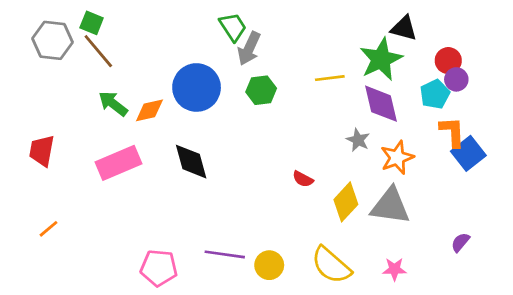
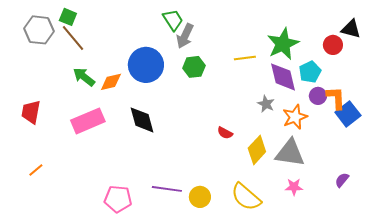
black triangle: (404, 28) -> (351, 29), moved
purple circle: (456, 79) -> (318, 96), moved
cyan pentagon: (435, 94) -> (310, 72), moved
pink star: (394, 269) -> (294, 187), moved

